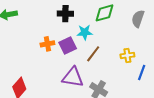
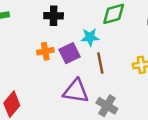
black cross: (65, 14) -> (54, 16), moved
brown line: (93, 54) -> (100, 63), turned -48

